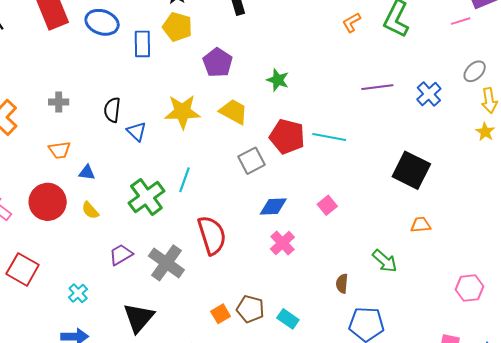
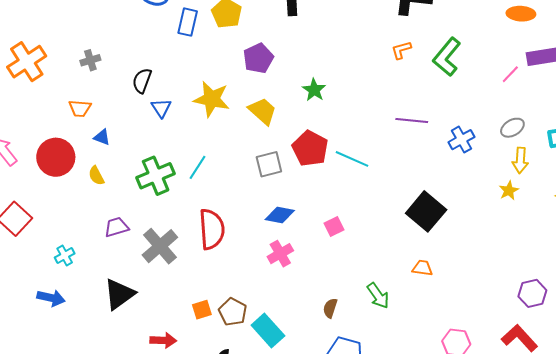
pink line: (461, 21) -> (510, 74), turned -42
gray cross: (59, 102) -> (90, 60), turned -30
cyan rectangle: (288, 319) -> (268, 331), size x1.5

